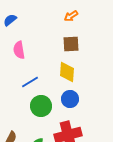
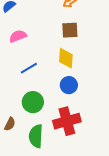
pink semicircle: (19, 50) -> (18, 36), turned 78
green circle: (41, 106) -> (33, 102), moved

